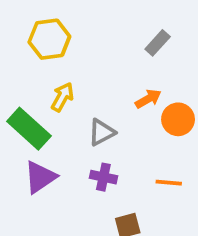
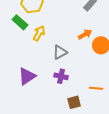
green rectangle: (29, 129) -> (20, 22), moved, size x0.7
orange line: (169, 183) -> (96, 88), moved

